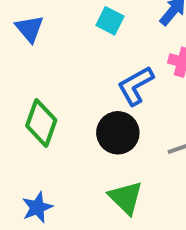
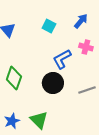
green triangle: (126, 198) -> (39, 120), moved

